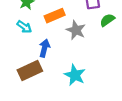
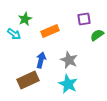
cyan arrow: (24, 27) -> (14, 34), moved
gray star: (76, 30) -> (69, 60), moved

